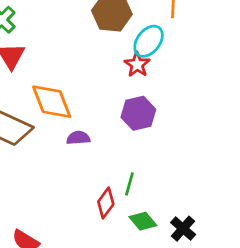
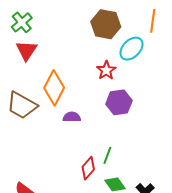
red star: (137, 65) -> (106, 70), moved
orange diamond: (52, 102) -> (54, 88), turned 44

